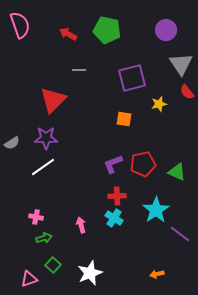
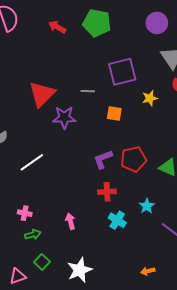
gray line: (79, 70) -> (88, 91), moved
purple star: (46, 138) -> (64, 118), moved
cyan star: (156, 210) -> (147, 206), size x0.6
cyan cross: (114, 218) -> (117, 220), moved

